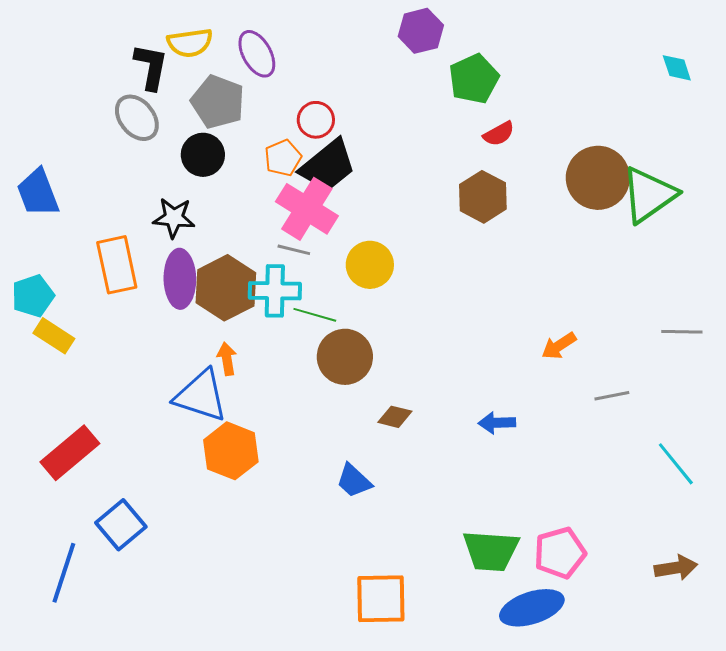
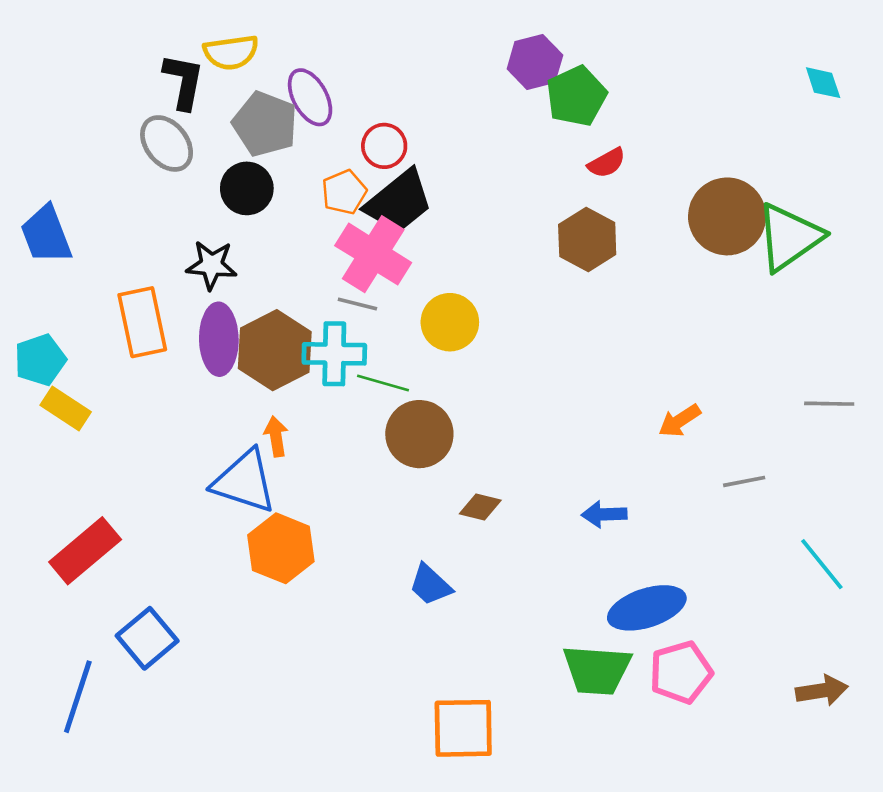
purple hexagon: (421, 31) -> (535, 62), moved
purple ellipse: (257, 54) -> (310, 97), moved
blue ellipse: (532, 608) -> (647, 608), moved

